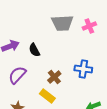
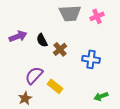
purple semicircle: (17, 75) -> (34, 75), moved
brown cross: (54, 77) -> (60, 49), moved

